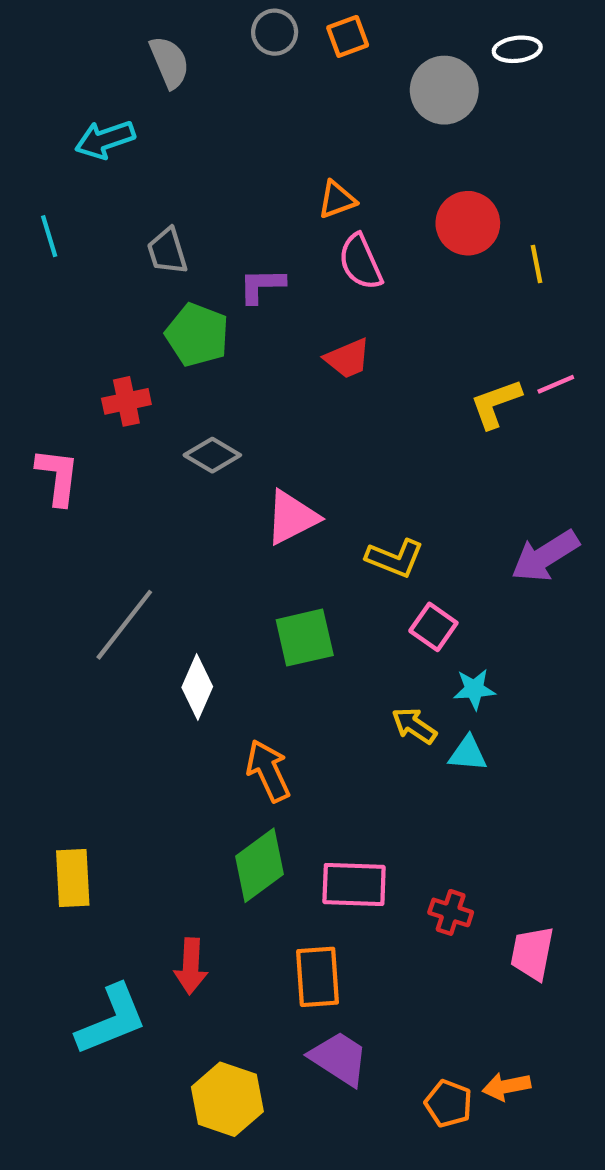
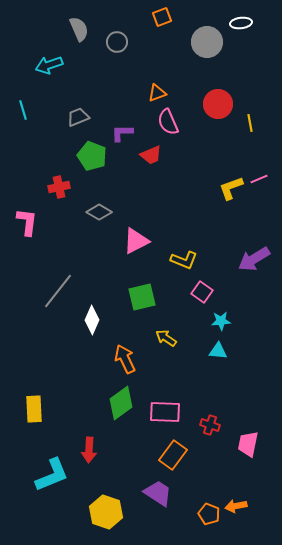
gray circle: (275, 32) -> (117, 42), moved
gray trapezoid: (167, 251) -> (78, 117), turned 85
red trapezoid: (348, 358) -> (151, 155), moved
yellow arrow: (414, 726) -> (166, 338), moved
orange rectangle: (318, 977) -> (173, 455), moved, turned 40

